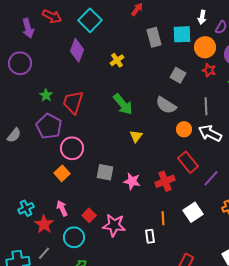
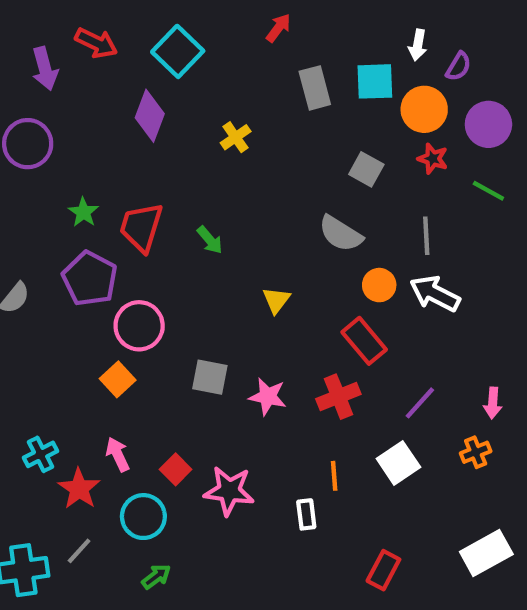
green arrow: (123, 104) -> (210, 240), moved, size x0.6
red rectangle: (188, 162) -> (364, 341), moved
purple line: (211, 178) -> (420, 403), moved

